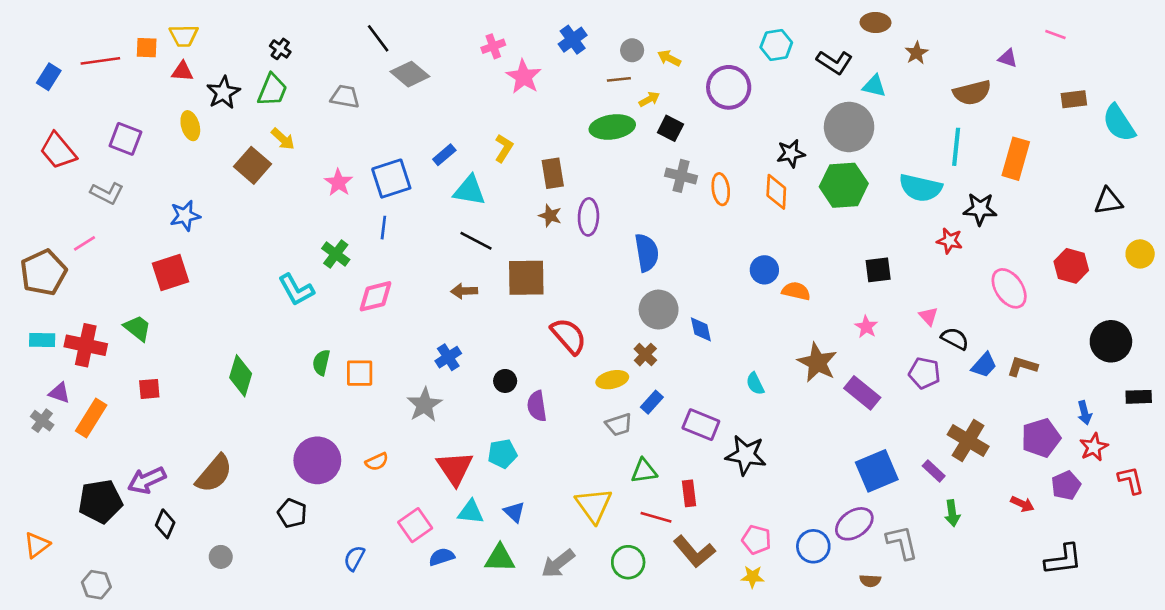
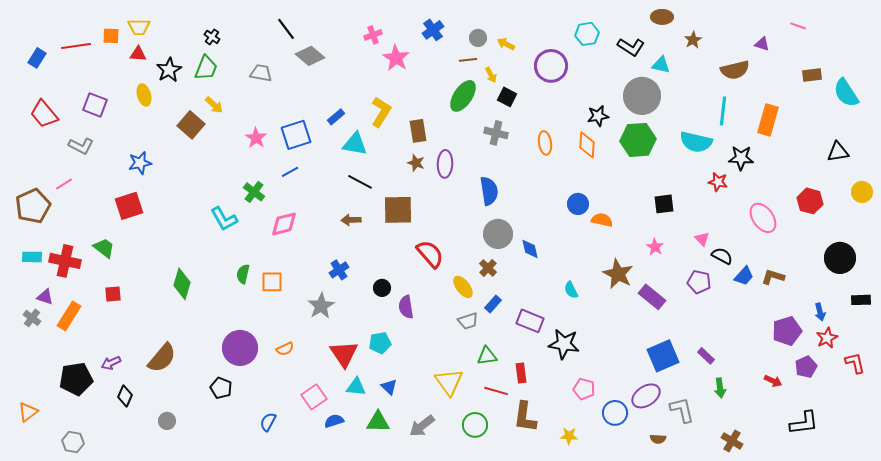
yellow arrow: (649, 99) -> (491, 75), turned 91
green ellipse: (612, 127) -> (463, 96), turned -48
yellow L-shape: (504, 148) -> (381, 112), size x1.4
gray cross: (681, 176) -> (496, 133), moved
blue line: (383, 228) -> (290, 172), turned 54
yellow ellipse: (612, 380) -> (463, 287), turned 65
brown cross: (968, 440) -> (732, 441), moved, size x0.7
purple arrow: (147, 480) -> (111, 363), size x0.7
pink pentagon: (756, 540) -> (584, 389), moved
brown L-shape: (694, 552) -> (525, 417), turned 48

